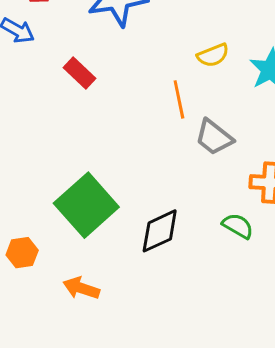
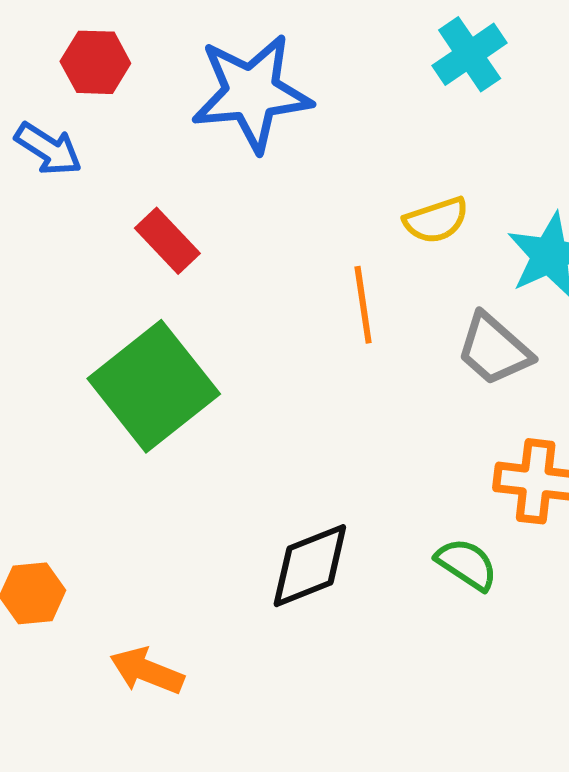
gray trapezoid: (214, 137) -> (494, 349), moved
green square: (86, 205) -> (154, 386), moved

